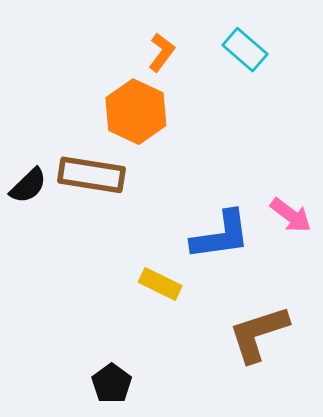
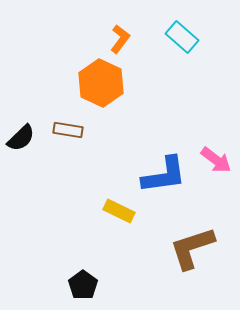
brown rectangle: (91, 175) -> (68, 130), size x0.6

